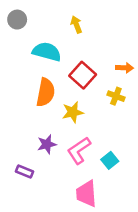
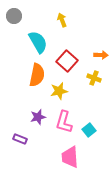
cyan semicircle: (47, 52) -> (38, 42), turned 45
pink L-shape: (79, 150) -> (64, 122), turned -40

